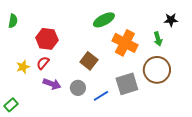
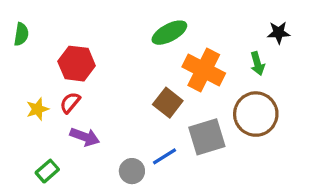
brown square: (89, 61) -> (168, 103), moved
gray circle: (78, 88) -> (132, 171), moved
green rectangle: (11, 105) -> (47, 171), moved

